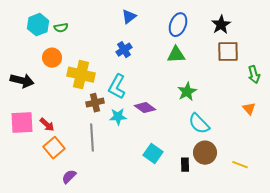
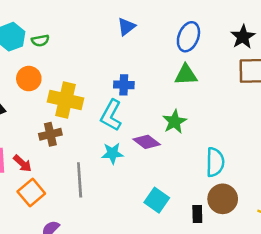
blue cross: (124, 50) -> (124, 85), moved, turned 35
green star: (187, 92) -> (175, 122), moved
brown cross: (95, 103) -> (50, 134), moved
cyan semicircle: (199, 124) -> (215, 162), turned -135

